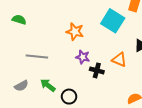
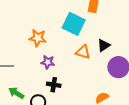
orange triangle: (119, 60) -> (83, 52), moved
black cross: (97, 70) -> (54, 85), moved

